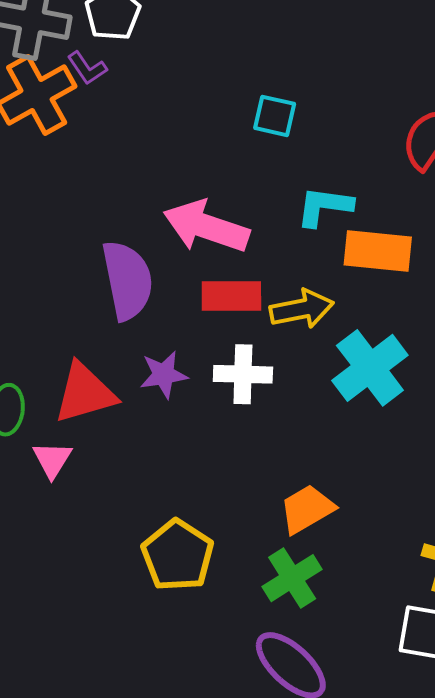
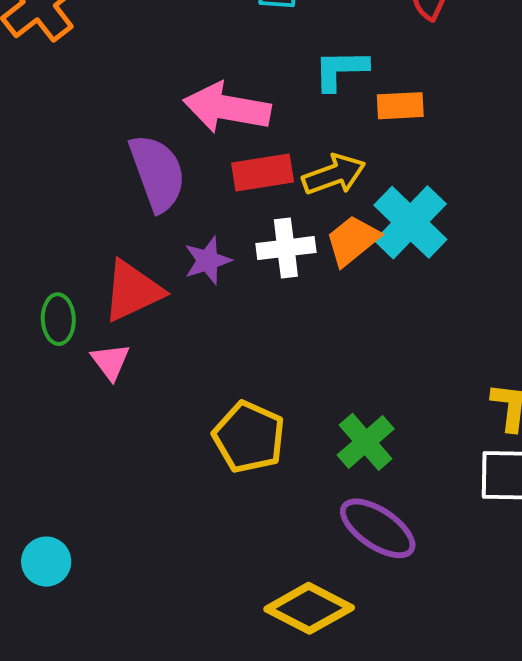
orange rectangle: (378, 251) -> (400, 106), size x0.7
orange trapezoid: (307, 509) -> (353, 240), moved

